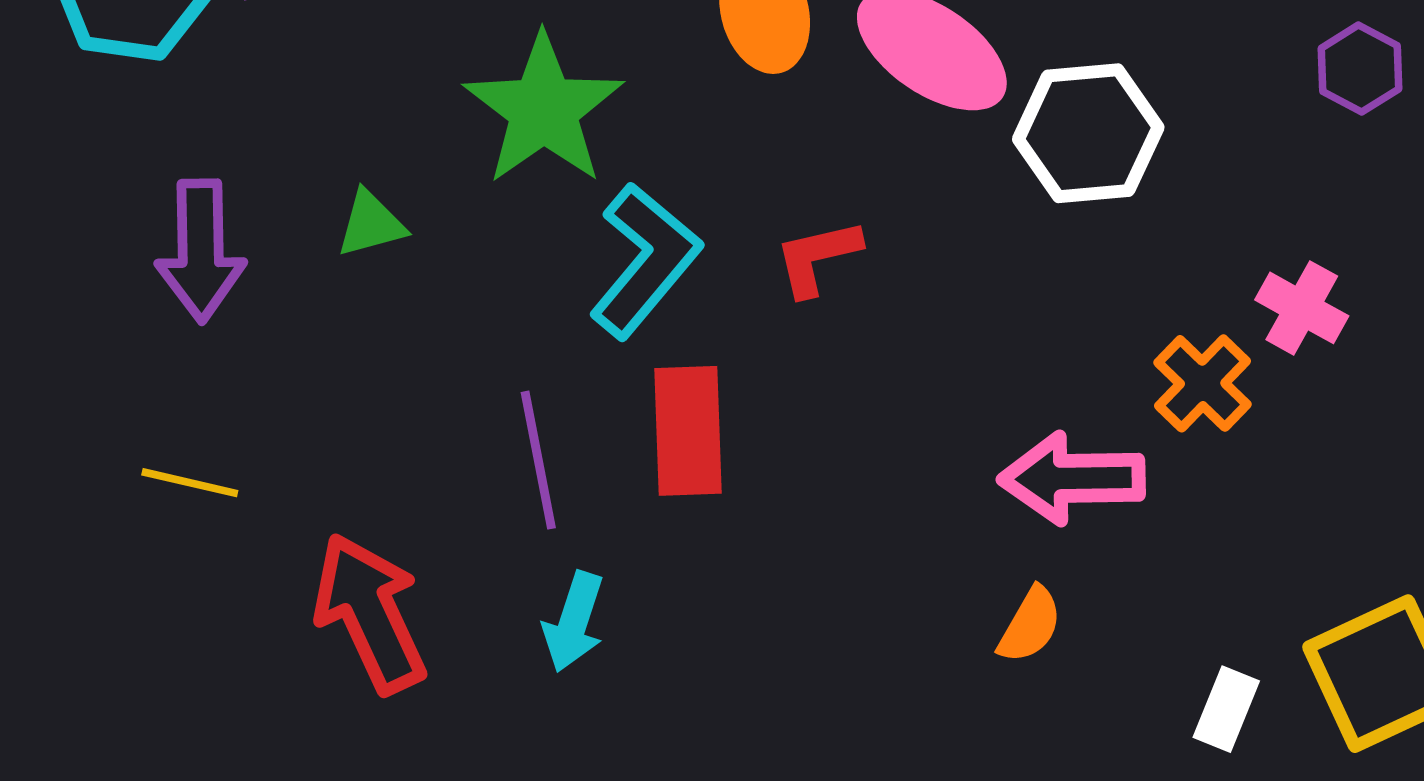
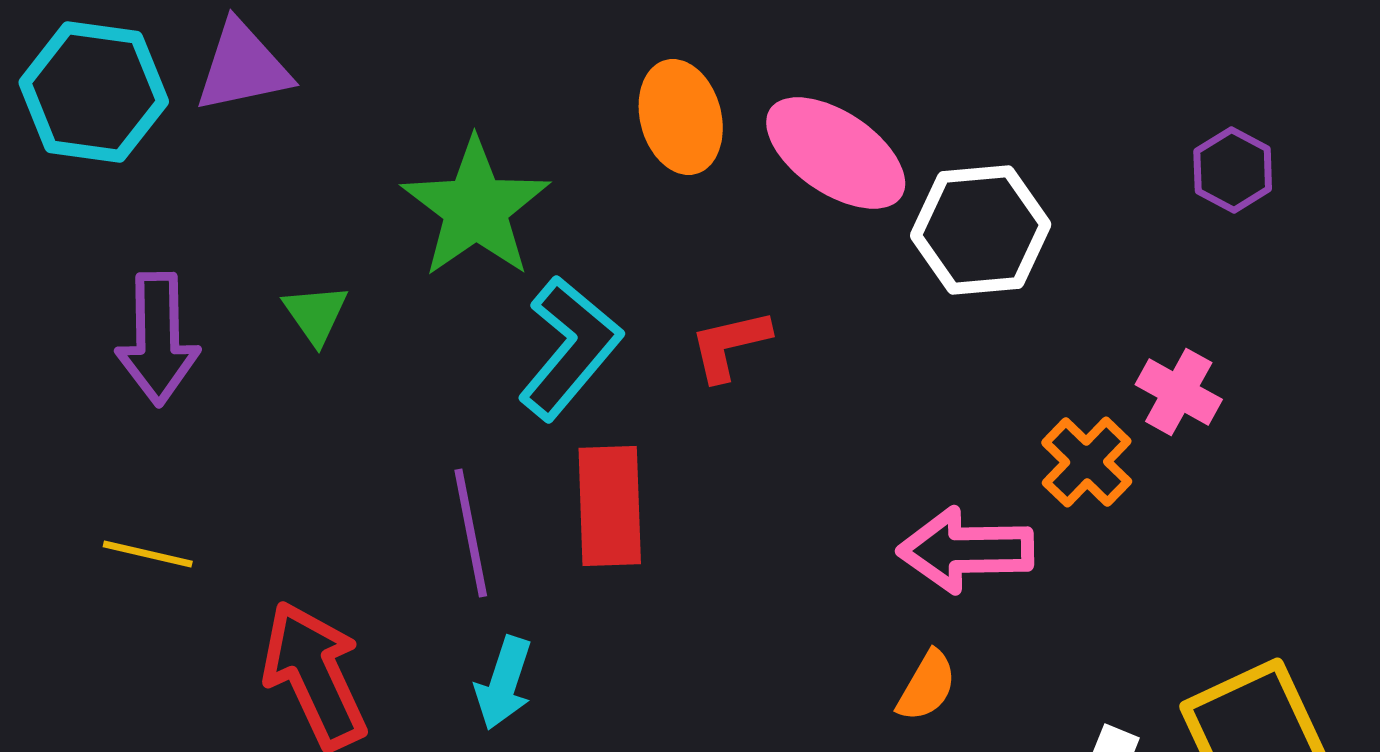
green triangle: (371, 224) -> (316, 314), turned -50

